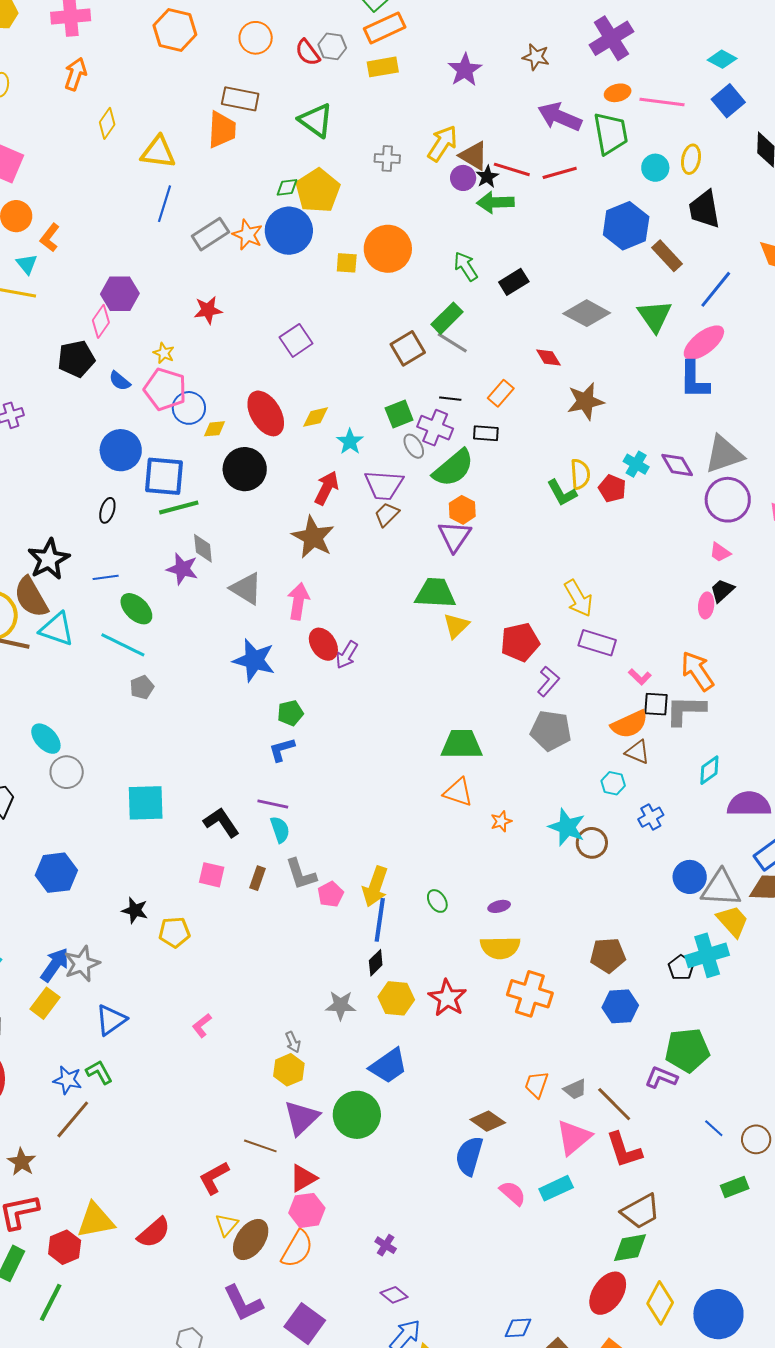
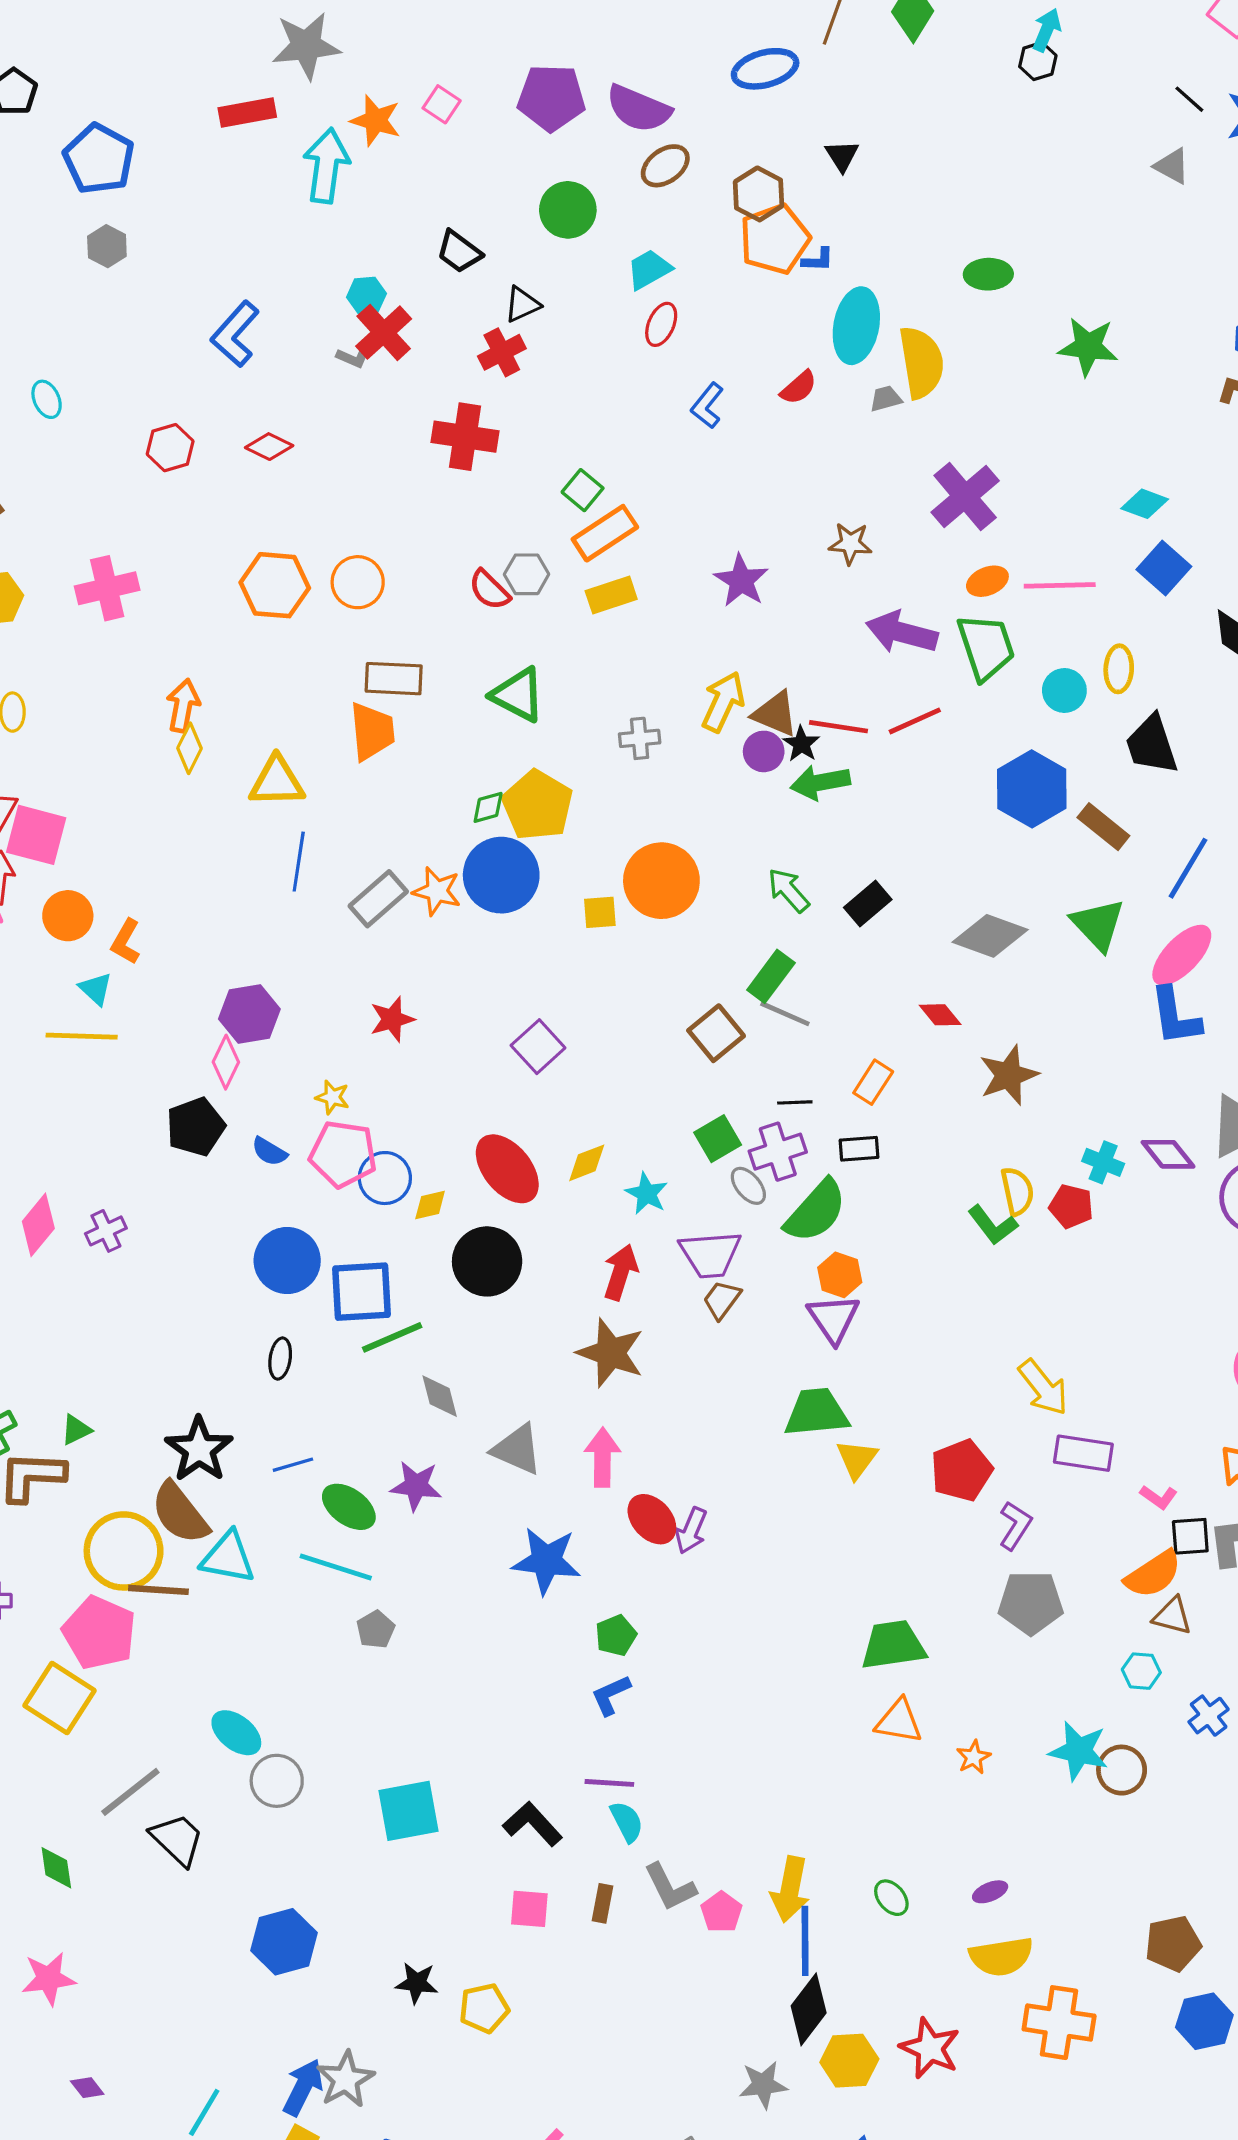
orange circle: (256, 38) -> (358, 582), moved
orange arrow: (76, 74) -> (183, 706), moved
purple cross: (435, 428) -> (778, 1152), turned -32
purple star: (182, 569) -> (416, 1486), moved
black diamond: (376, 963) -> (809, 2009), size x1.6

